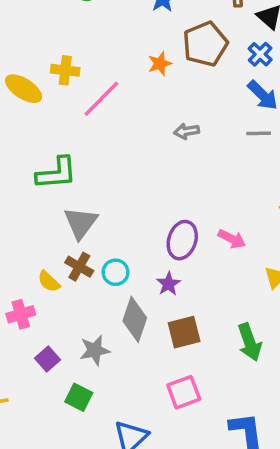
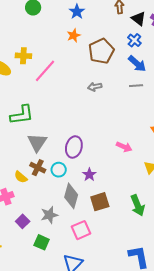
brown pentagon: (205, 44) -> (101, 51), moved
orange star: (160, 64) -> (74, 35), moved
purple ellipse: (182, 240) -> (74, 147), moved
pink square: (184, 392) -> (81, 230), moved

